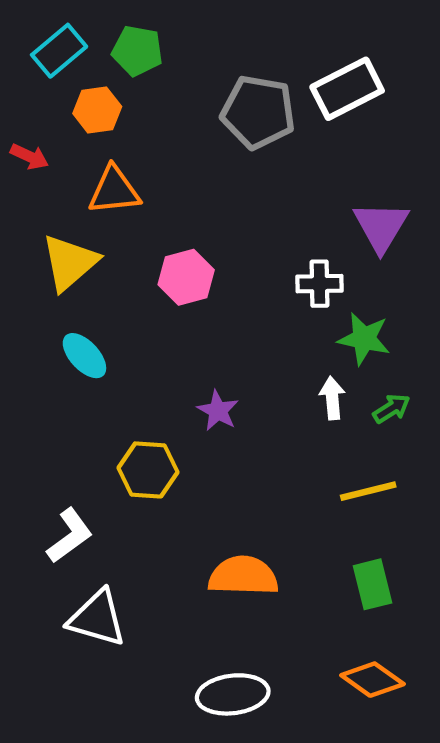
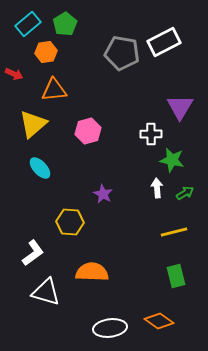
green pentagon: (137, 51) -> (65, 24), turned 30
orange semicircle: (243, 576) -> (92, 272), moved
orange diamond: (372, 680) -> (159, 321), moved

